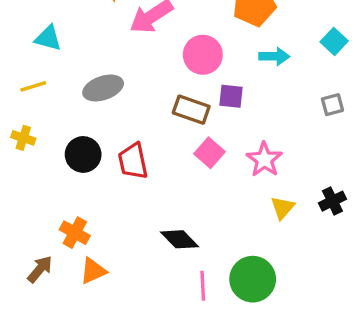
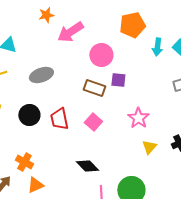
cyan arrow: (274, 56) -> (157, 47), moved, turned 96
pink square: (209, 153) -> (93, 122), moved

